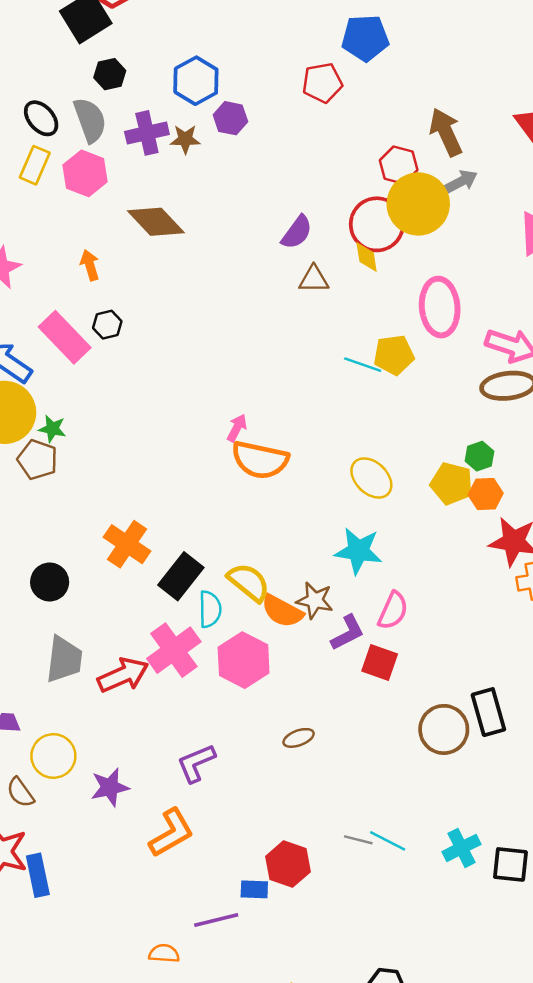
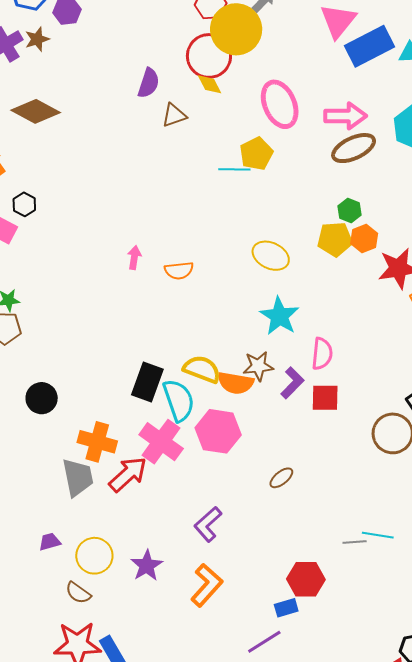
pink arrow: (237, 428) -> (134, 258), moved
orange semicircle: (260, 460) -> (179, 271), size x0.6
orange cross: (127, 544) -> (97, 442), moved
cyan star: (358, 551) -> (279, 316), turned -30
black circle: (50, 582) -> (42, 398), moved
cyan semicircle: (210, 609) -> (179, 400), size x1.4

